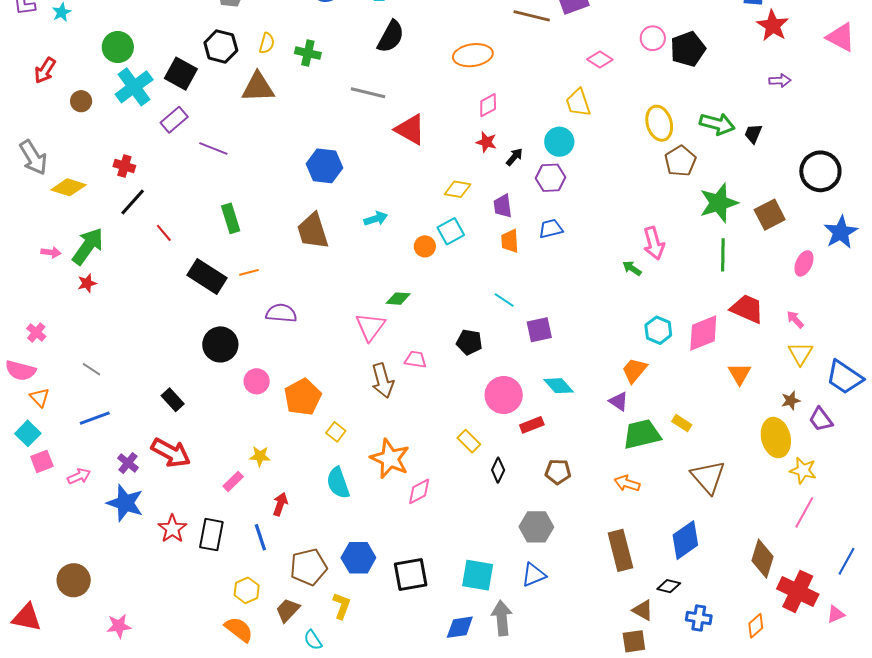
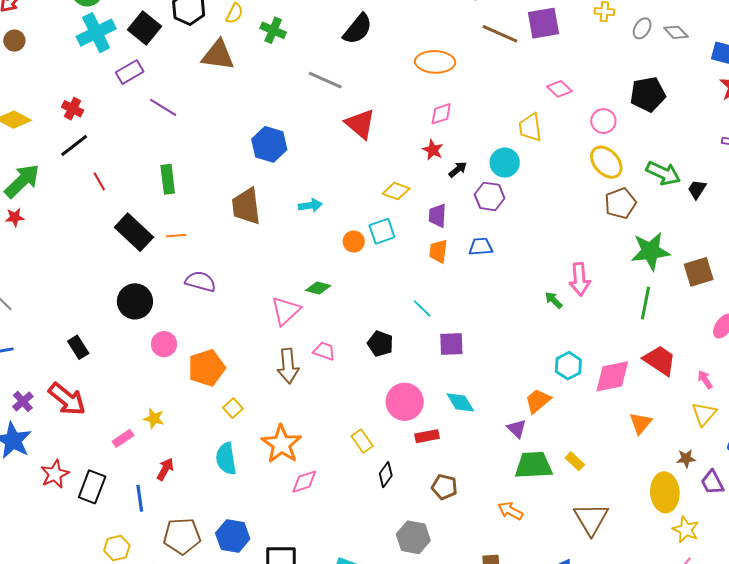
pink circle: (653, 38) -> (603, 121), moved
brown circle: (81, 101) -> (14, 41), moved
yellow ellipse: (659, 123) -> (606, 162), turned -36

